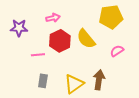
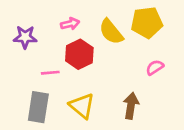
yellow semicircle: (86, 39) -> (111, 32), moved
gray rectangle: (43, 81) -> (38, 107), moved, size x1.6
yellow triangle: (74, 84) -> (82, 106), moved, turned -45

